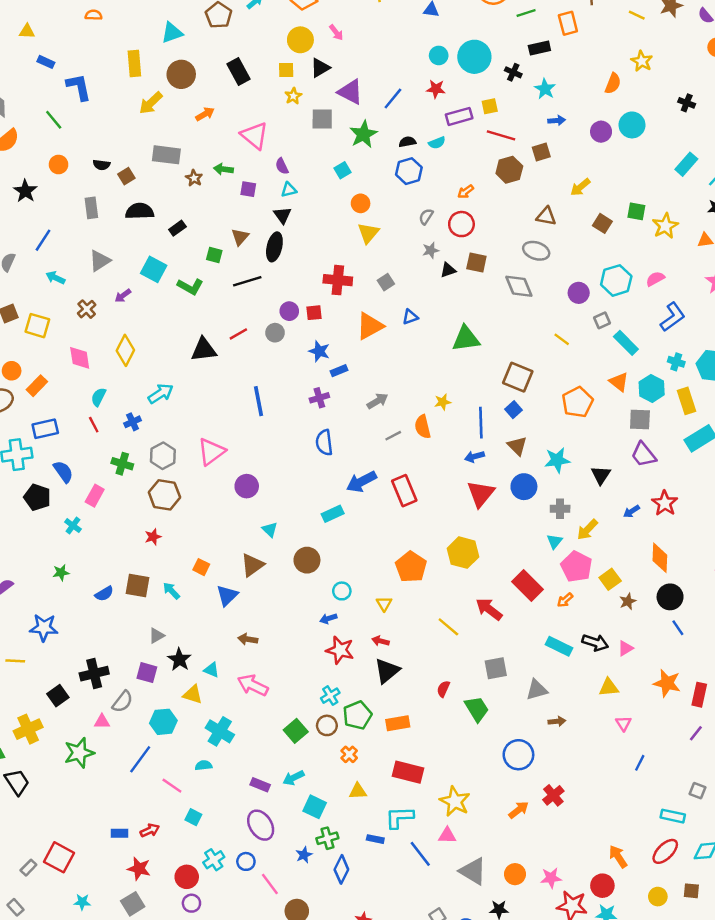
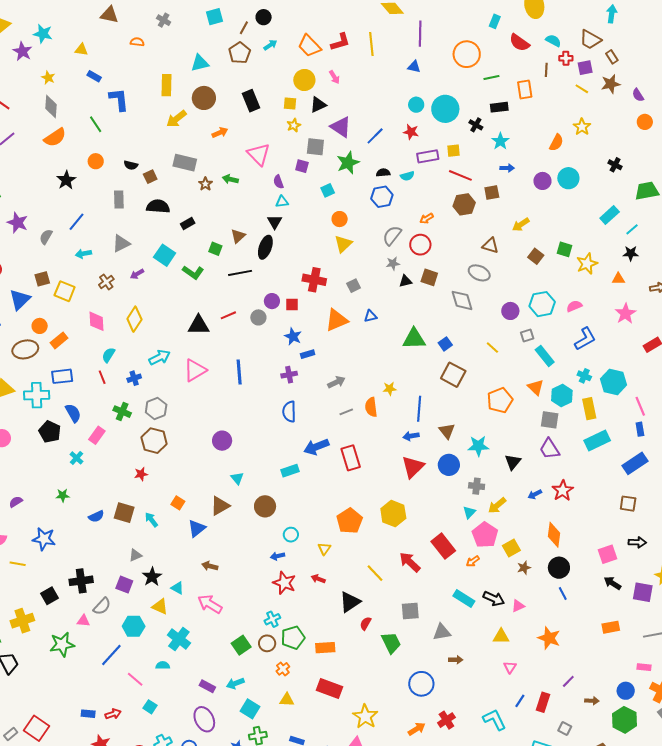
purple square: (248, 189) -> (302, 166), moved
gray semicircle: (426, 217) -> (392, 235), size x1.5
cyan arrow: (55, 278) -> (83, 254), turned -42
blue square: (514, 410) -> (445, 344), moved
pink triangle: (211, 452) -> (195, 370), moved
black triangle: (387, 671) -> (350, 602), moved
red rectangle: (699, 695) -> (543, 702), moved
cyan L-shape: (399, 817) -> (494, 720), moved, turned 60

